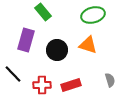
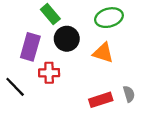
black circle: (57, 50) -> (67, 39), moved
red cross: (42, 85) -> (49, 73), moved
red rectangle: (71, 85) -> (101, 100), moved

